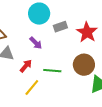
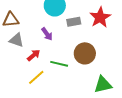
red star: (87, 32) -> (100, 17), moved
brown circle: (84, 65) -> (85, 53), moved

